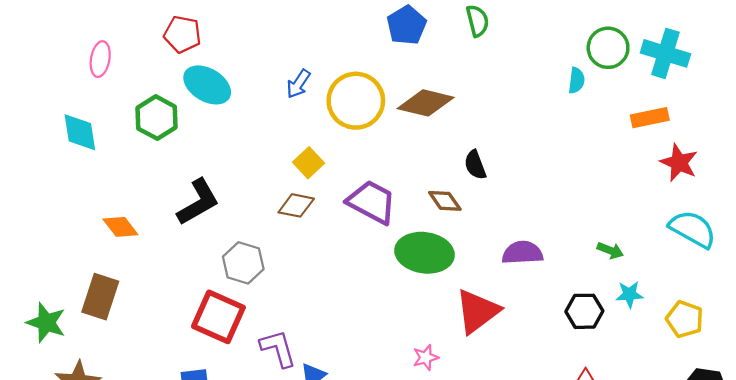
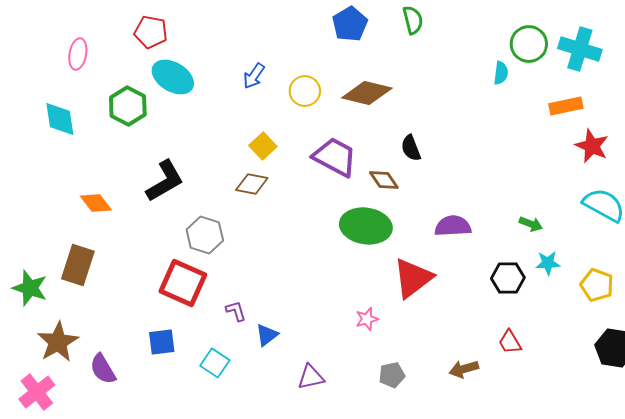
yellow circle: (356, 101) -> (305, 91), size x0.6
purple trapezoid: (372, 202) -> (335, 157), moved
purple L-shape: (278, 348) -> (236, 311), size x0.6

